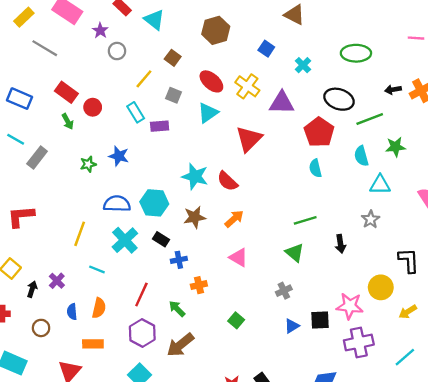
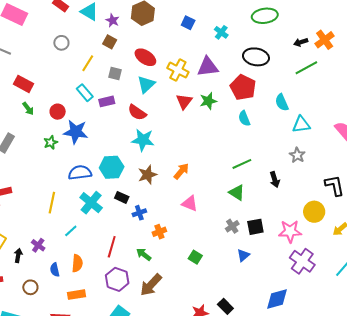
purple star: (100, 31) -> (112, 20), moved
yellow cross: (247, 86) -> (178, 70), moved
red circle: (93, 107) -> (58, 112), moved
green line: (370, 119) -> (306, 68), moved
red triangle: (249, 139) -> (184, 102), size x0.7
green star: (395, 147) -> (208, 101), moved
blue star: (119, 156) -> (76, 132), size x1.4
red semicircle: (227, 181) -> (137, 112), moved
cyan line: (97, 269) -> (71, 231), turned -56
black square: (320, 320) -> (255, 227), moved
purple cross: (359, 342) -> (302, 261), turned -35

